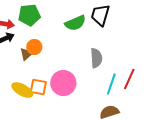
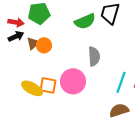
brown triangle: (26, 54) -> (33, 43), moved
gray semicircle: (96, 58) -> (94, 56), moved

